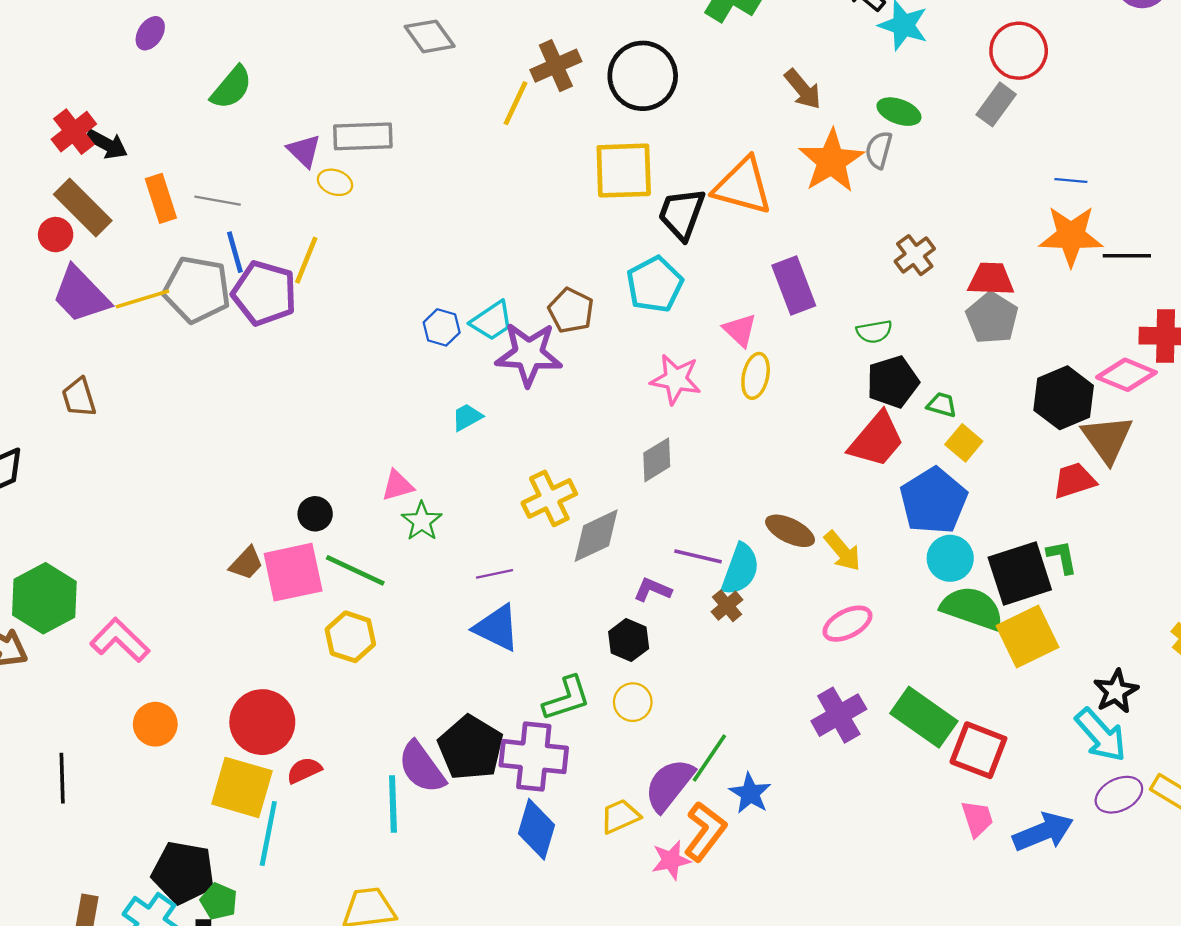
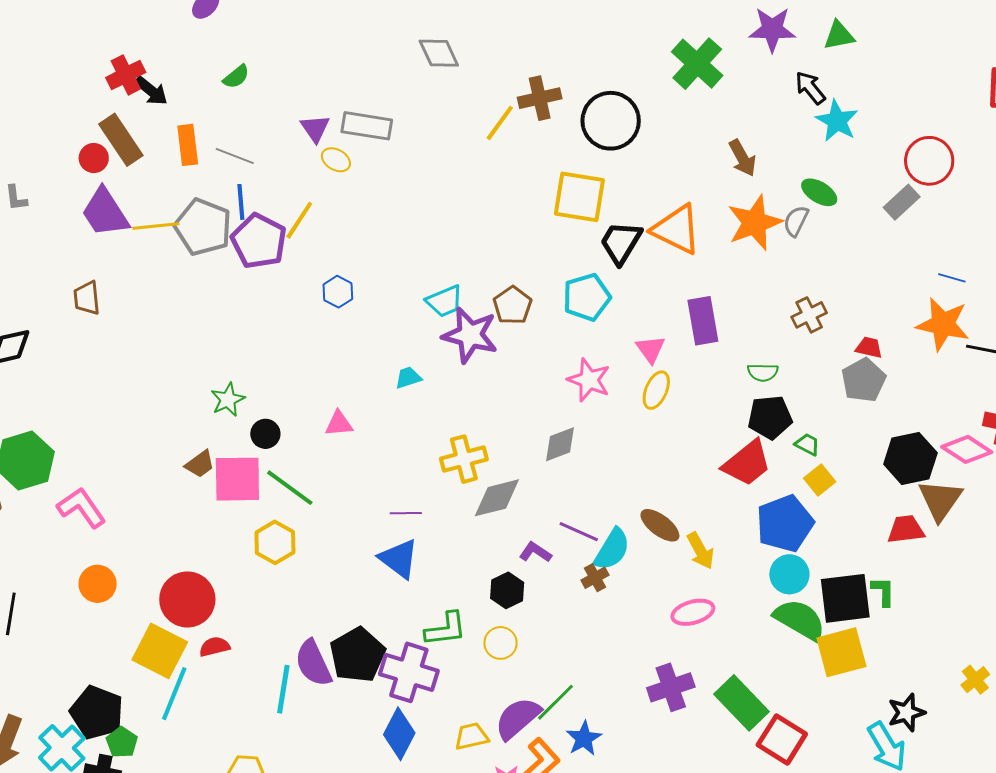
green semicircle: (231, 88) -> (236, 77), moved, size x0.7
red trapezoid: (991, 279) -> (869, 347), size x0.7
blue hexagon: (442, 327) -> (338, 292), moved
green star: (422, 521) -> (228, 400), moved

